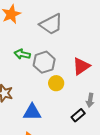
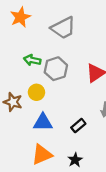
yellow circle: (56, 83) -> (36, 92), moved
black rectangle: (78, 115) -> (78, 126), moved

